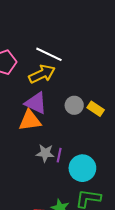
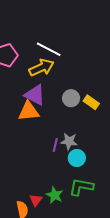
gray star: (45, 153) -> (69, 141), moved
cyan circle: (82, 168) -> (77, 158), size x0.7

